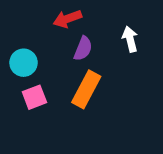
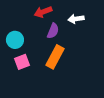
white arrow: (130, 39) -> (76, 19), moved, turned -84

